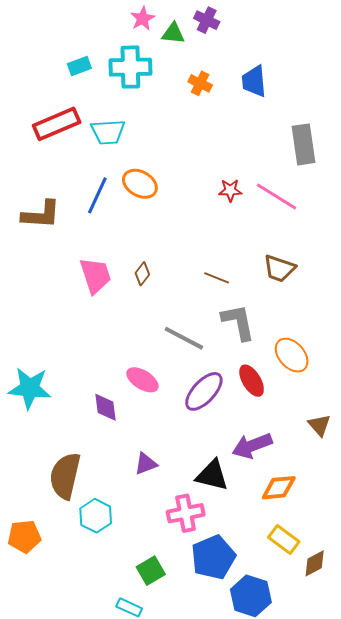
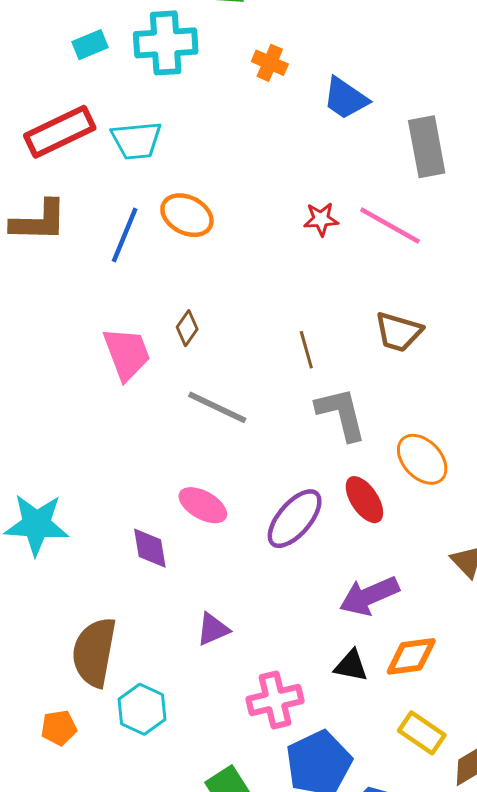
blue trapezoid: (254, 81) -> (346, 98), moved, turned -48
brown L-shape: (41, 215) -> (39, 221), moved
brown diamond: (142, 274) -> (187, 328), moved
brown line: (217, 278) -> (306, 350), turned 55
gray line: (184, 338) -> (217, 407), moved
black triangle: (212, 475) -> (351, 666), moved, size x0.7
orange pentagon: (24, 536) -> (59, 728), moved, size x0.7

